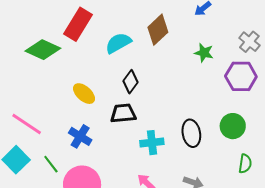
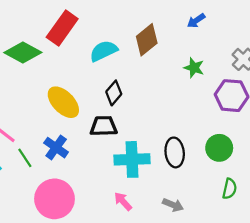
yellow ellipse: (84, 94) -> (63, 102), size x1.4
cyan cross: (152, 143) -> (132, 159), size x1.4
green line: (51, 164) -> (25, 158), moved

